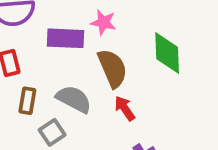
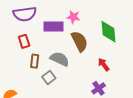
red arrow: (125, 108) -> (104, 65), moved

